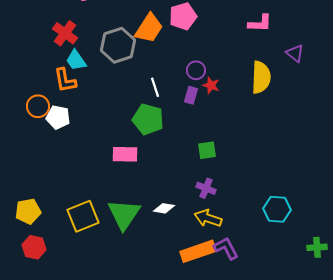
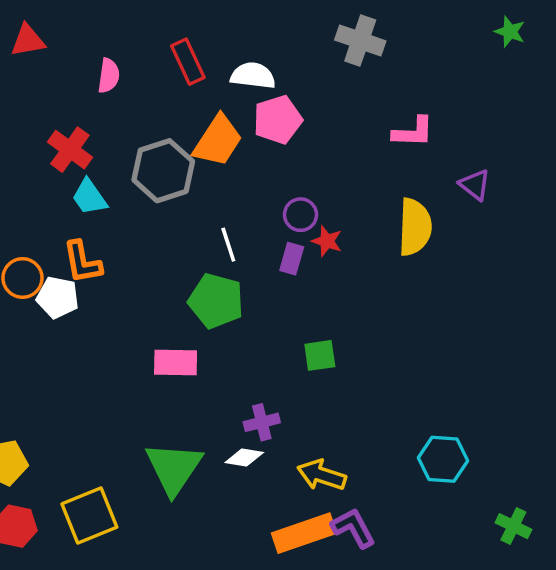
orange L-shape: (65, 80) -> (82, 262), moved
purple cross: (206, 188) -> (262, 422), moved, turned -36
yellow square: (83, 216) -> (89, 516), moved
green cross: (317, 247) -> (513, 526), turned 30

